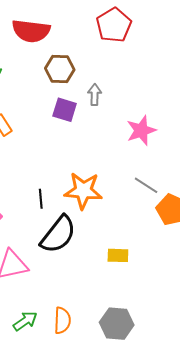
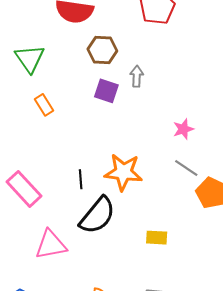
pink star: (141, 130) -> (183, 129), moved, size x0.7

